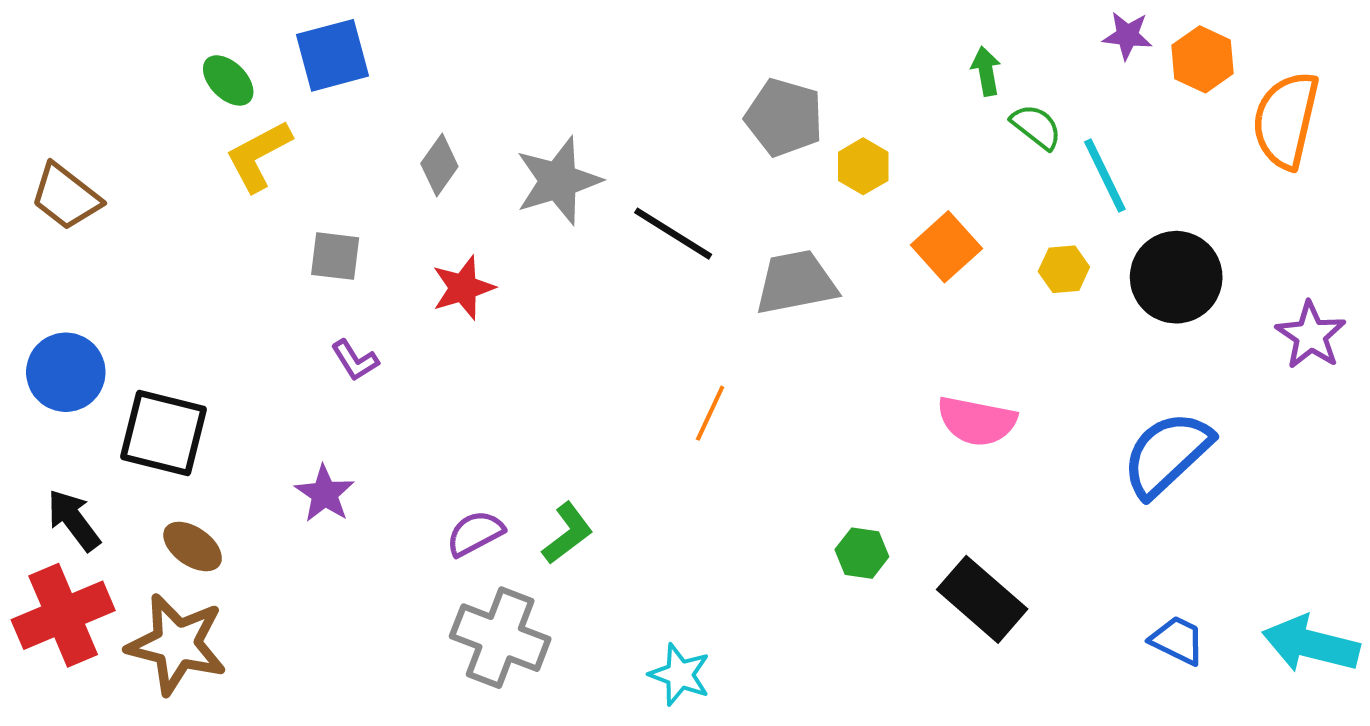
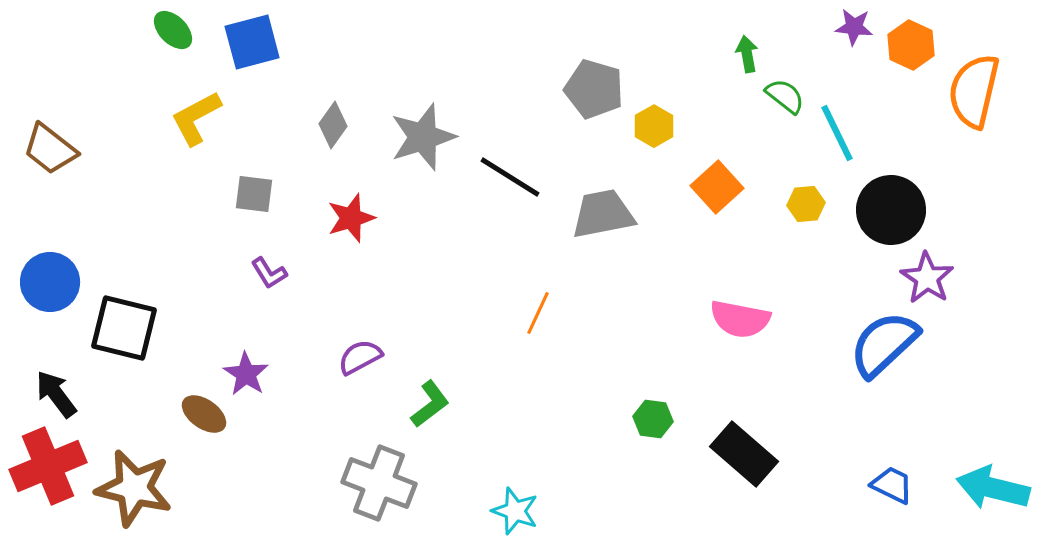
green ellipse: (228, 80) -> (173, 30), moved
purple star: (1311, 335) -> (927, 278), moved
purple semicircle: (475, 533) -> (360, 357), moved
brown ellipse: (193, 547) -> (204, 414), moved

